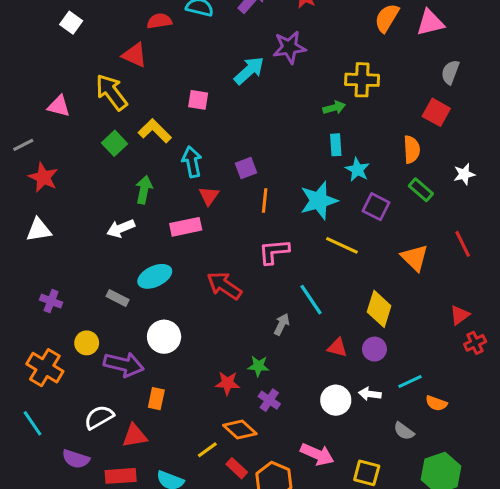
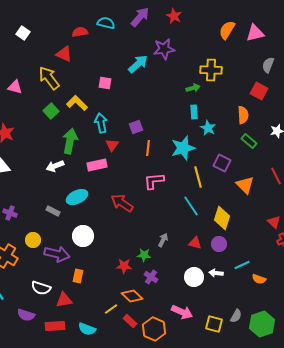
green arrow: (144, 190) -> (70, 141), size x1.4
purple square: (376, 207) -> (222, 163), moved
yellow line: (342, 245) -> (198, 177), turned 50
cyan line: (311, 300) -> (191, 206), moved
red triangle: (460, 315) -> (274, 222), turned -40
gray arrow: (282, 324) -> (163, 240), moved
white semicircle: (99, 417) -> (41, 288), turned -132
gray semicircle: (404, 431) -> (236, 316), moved, turned -96

